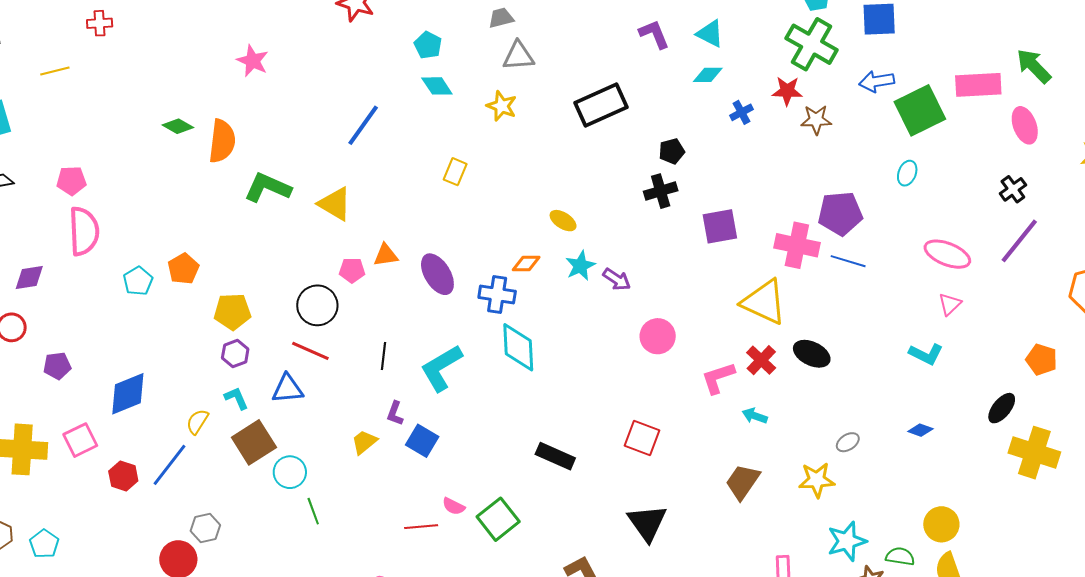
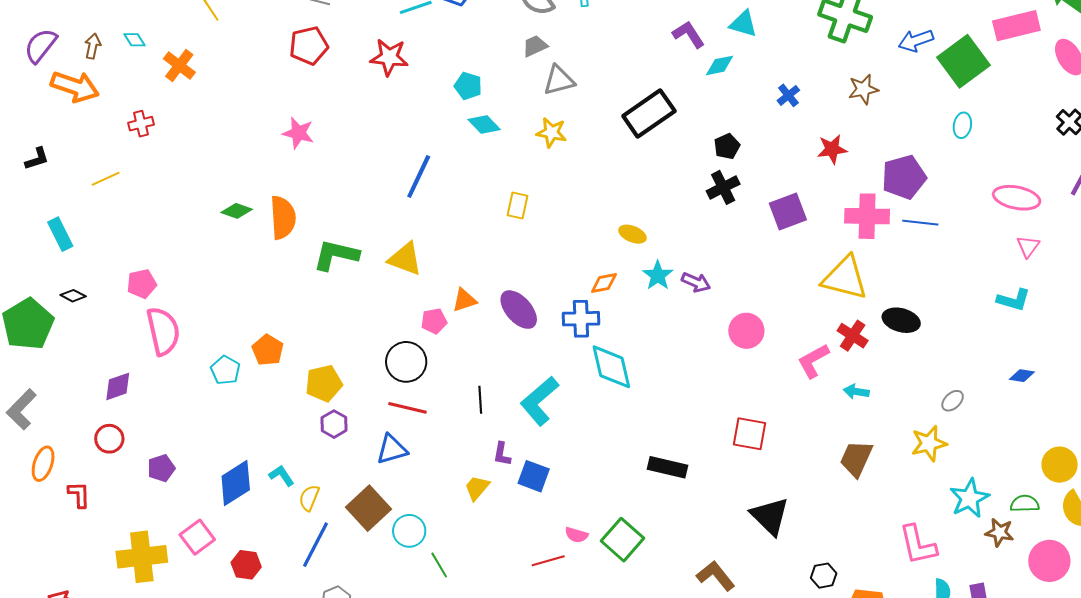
cyan diamond: (708, 75) -> (720, 65), moved
red star: (787, 91) -> (832, 149), moved
cyan L-shape: (236, 398) -> (281, 476), moved
blue line: (170, 465) -> (316, 545), moved

